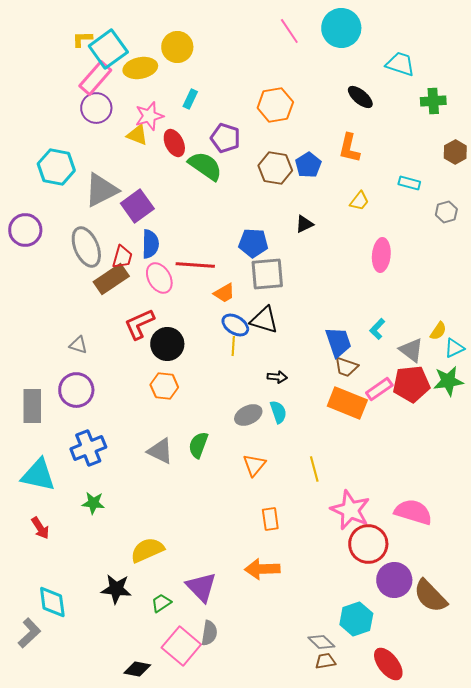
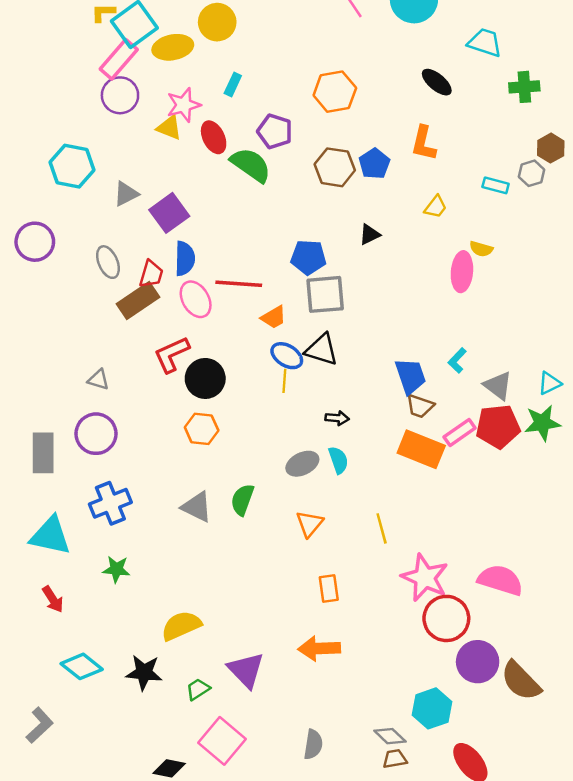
gray triangle: (101, 190) -> (126, 194), size x0.6
gray hexagon: (446, 212) -> (532, 173), moved
gray ellipse: (86, 247) -> (108, 262), size x0.7
yellow semicircle: (438, 331) -> (481, 249), moved, turned 72
cyan diamond: (52, 602) -> (82, 666), moved, turned -44
gray semicircle: (209, 633) -> (313, 744), moved

